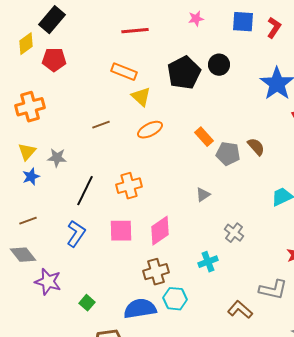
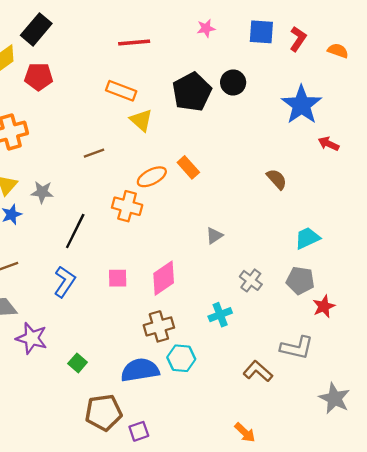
orange ellipse: (150, 130) -> (152, 177), moved
orange rectangle: (204, 137) -> (188, 167), moved
gray pentagon: (228, 154) -> (300, 280), moved
orange cross: (129, 186) -> (127, 206), moved, turned 30
pink square: (121, 231) -> (118, 278), size x0.7

